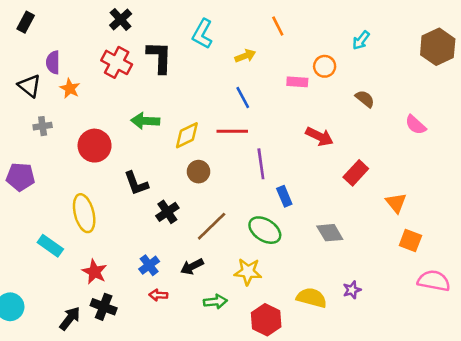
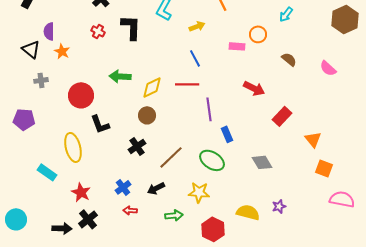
red cross: (117, 62) -> (98, 31), size x0.6
pink semicircle: (416, 125) -> (328, 68), moved
brown circle: (199, 172) -> (147, 115), moved
black L-shape: (136, 183) -> (100, 124), moved
black cross: (104, 307) -> (88, 219), turned 30
black arrow: (70, 318) -> (62, 228), turned 54

